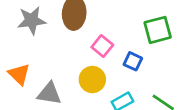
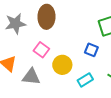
pink square: (102, 46) -> (41, 50), moved

